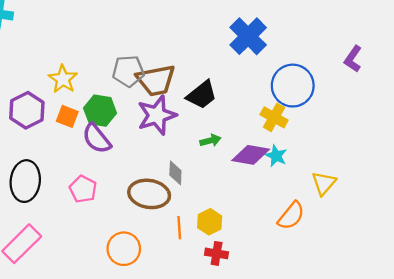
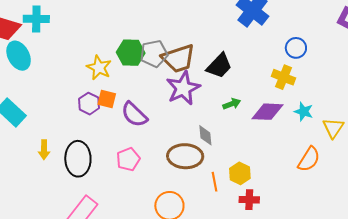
blue circle: (293, 86) -> (296, 48), size x0.6
purple hexagon: (27, 110) -> (89, 104), moved, size x0.7
green hexagon: (100, 111) -> (131, 53), moved
cyan star: (276, 156) -> (304, 111), moved
pink pentagon: (83, 189) -> (128, 159), turned 30

